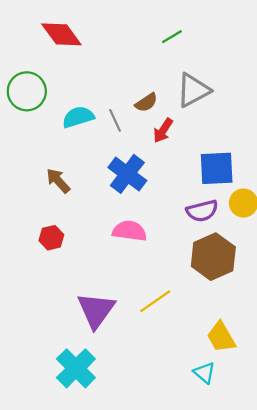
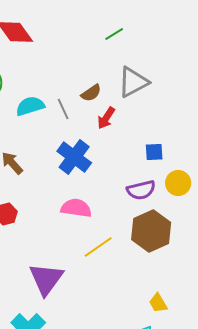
blue square: (217, 168) -> (154, 152), size x0.6
yellow line: (155, 301) -> (98, 247), moved
yellow trapezoid: (221, 337) -> (158, 303), size x0.7

